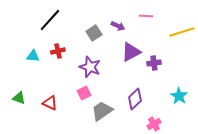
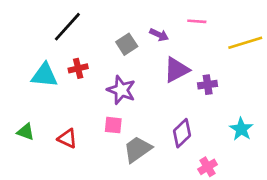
cyan triangle: (33, 56) -> (44, 75), size x1.5
pink square: (84, 93) -> (113, 125), turned 32

